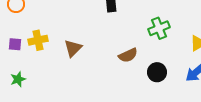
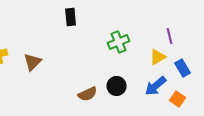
brown semicircle: (128, 55) -> (88, 94), moved

